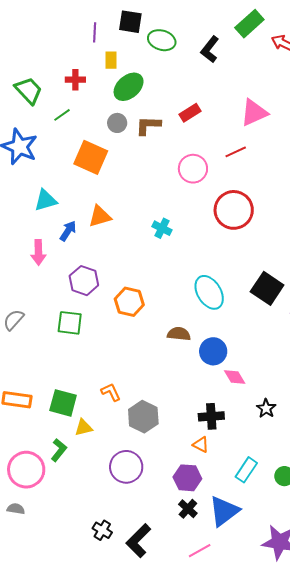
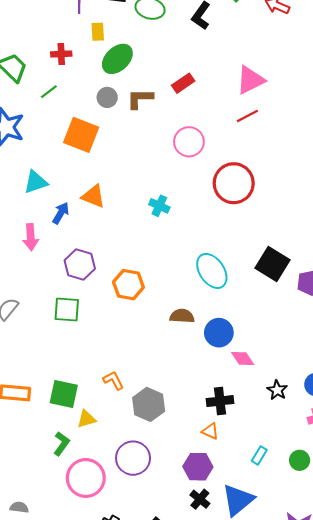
red line: (236, 152) -> (247, 116), moved
orange triangle: (100, 216) -> (93, 196), turned 40
pink circle: (26, 470) -> (86, 478), moved
cyan rectangle: (246, 470) -> (259, 455), size x0.7

